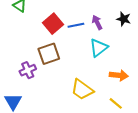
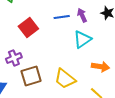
red square: (53, 24) -> (28, 27), moved
brown square: (49, 54) -> (31, 76), moved

